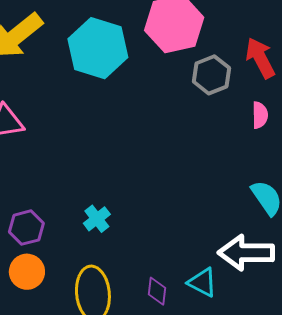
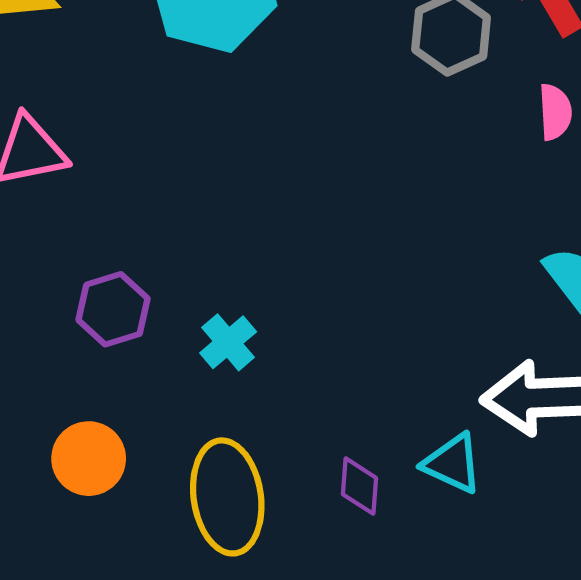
purple hexagon: (26, 228) -> (113, 309), moved

